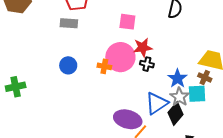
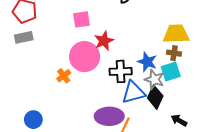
black cross: (147, 64) -> (121, 71), moved, size x1.5
blue circle: (68, 65) -> (33, 120), moved
orange cross: (104, 66) -> (64, 76), moved, turned -32
blue triangle: (157, 103) -> (133, 92), turned 35

